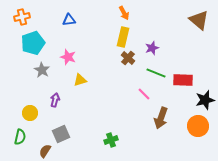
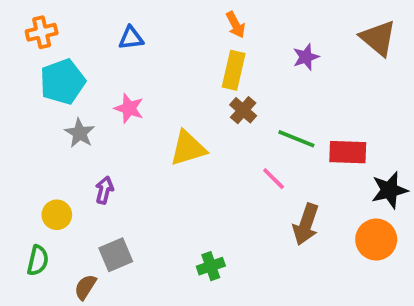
purple star: (152, 48) -> (306, 57), moved
yellow triangle: (80, 80) -> (188, 148), moved, size x1.5

